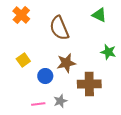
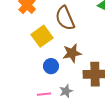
yellow square: (23, 60) -> (42, 36), moved, size x1.5

